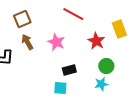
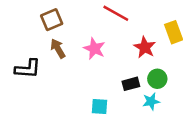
black rectangle: (69, 70) -> (131, 84), moved

